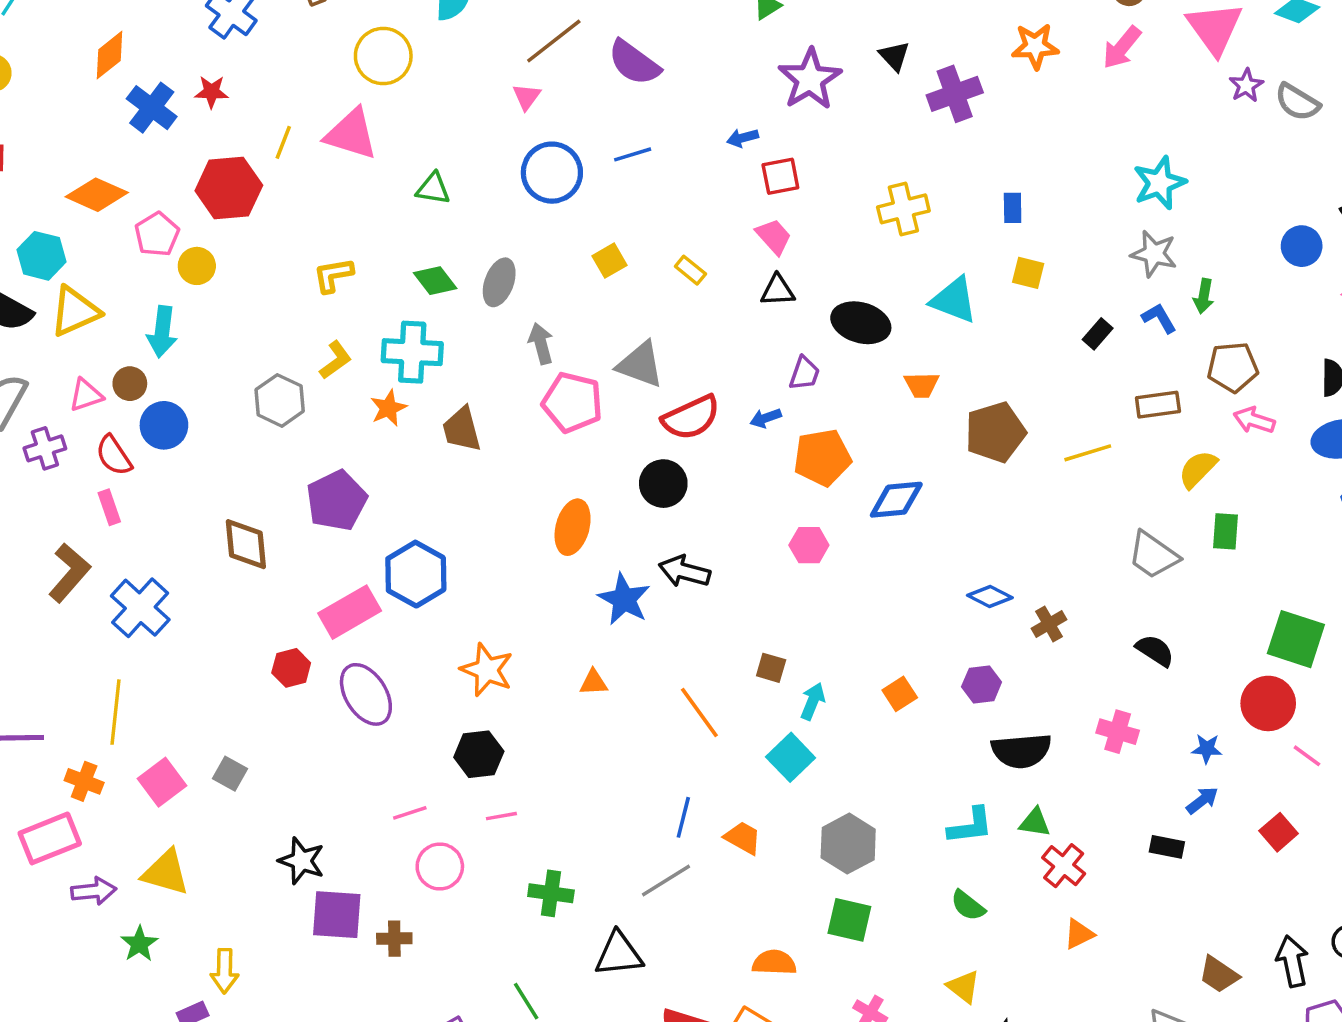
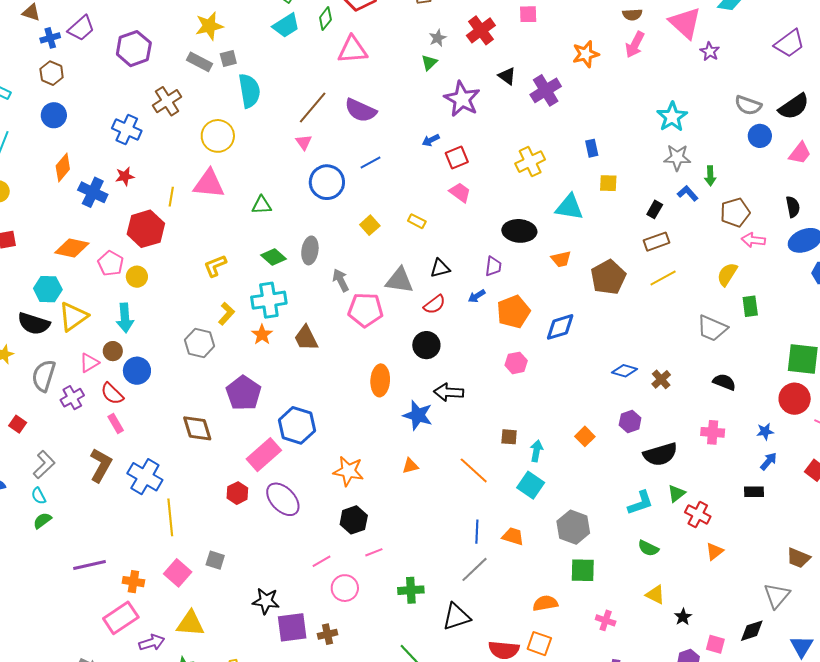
gray semicircle: (1297, 102) -> (748, 105), moved
black triangle: (778, 290) -> (440, 268), moved
brown rectangle: (1158, 405) -> (657, 242), moved
red semicircle: (691, 417) -> (434, 304), size x0.7
yellow line: (116, 712) -> (170, 517), moved
green triangle: (1035, 822) -> (676, 493), turned -36

